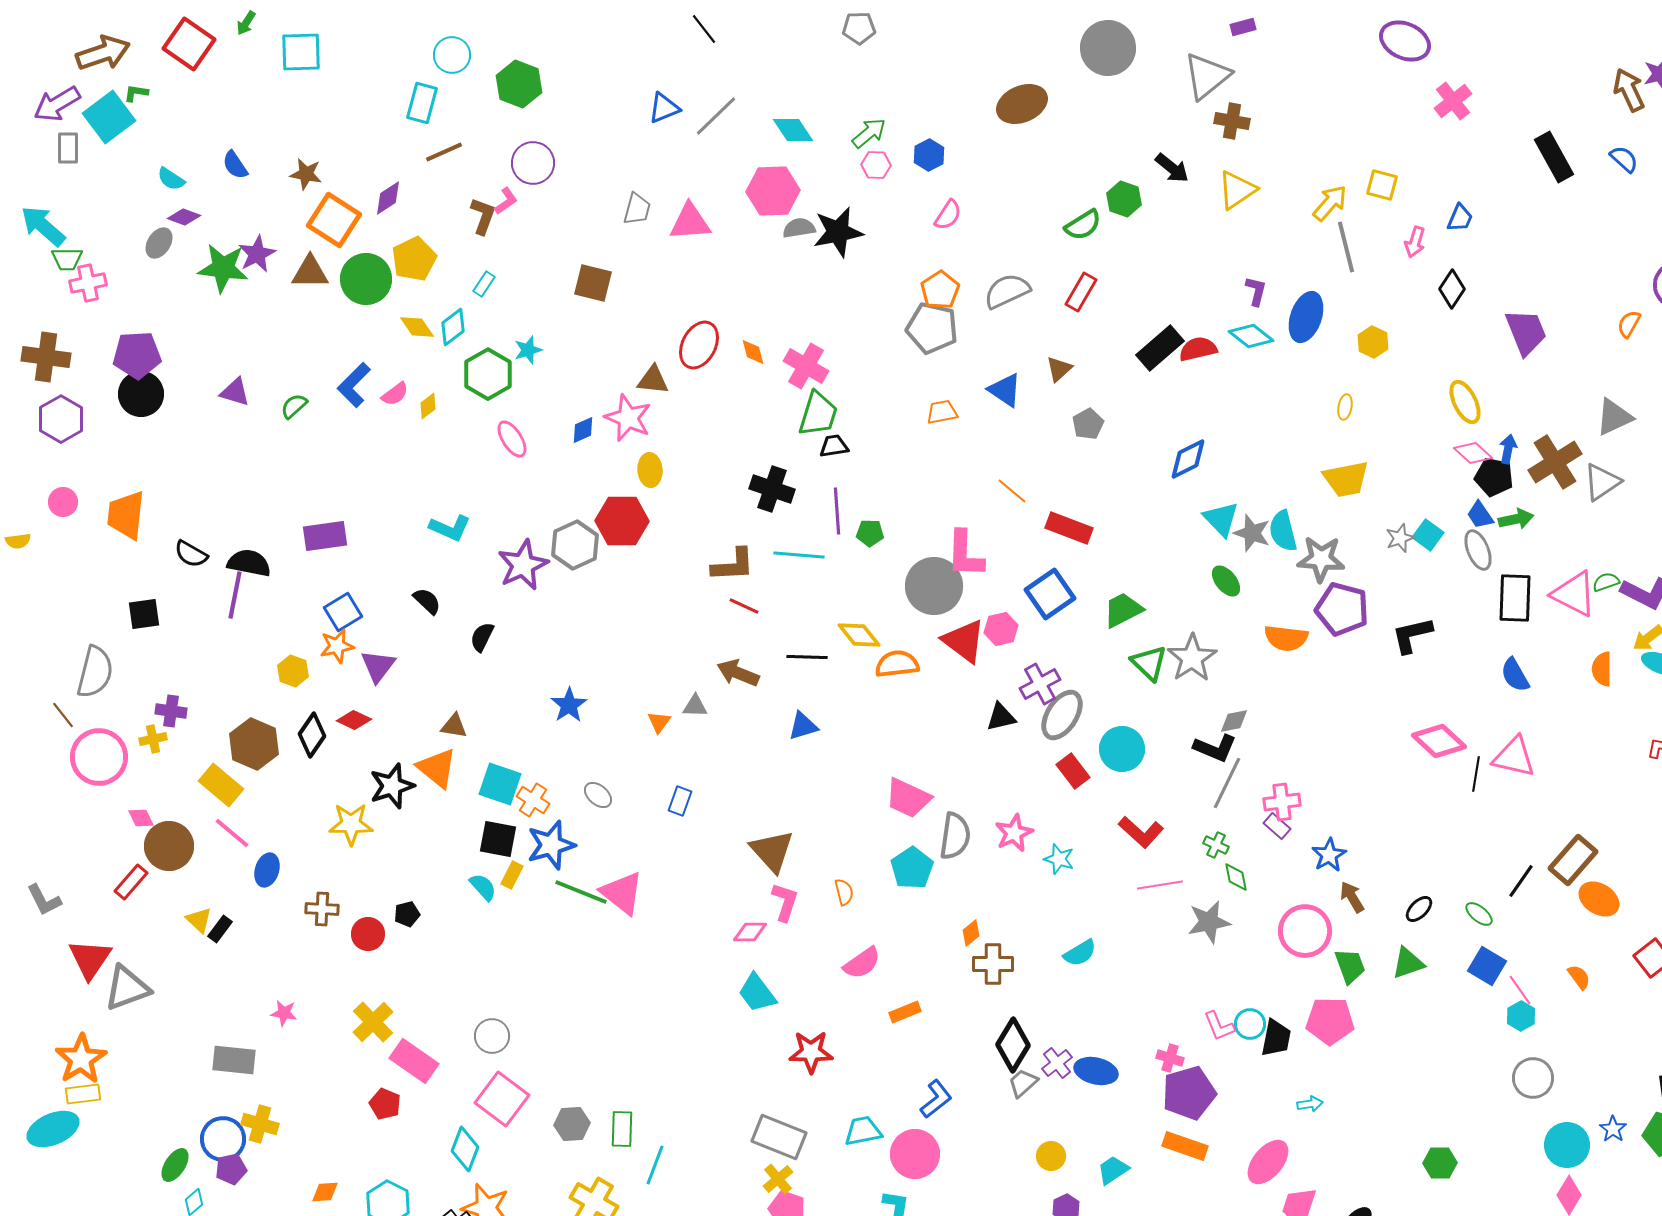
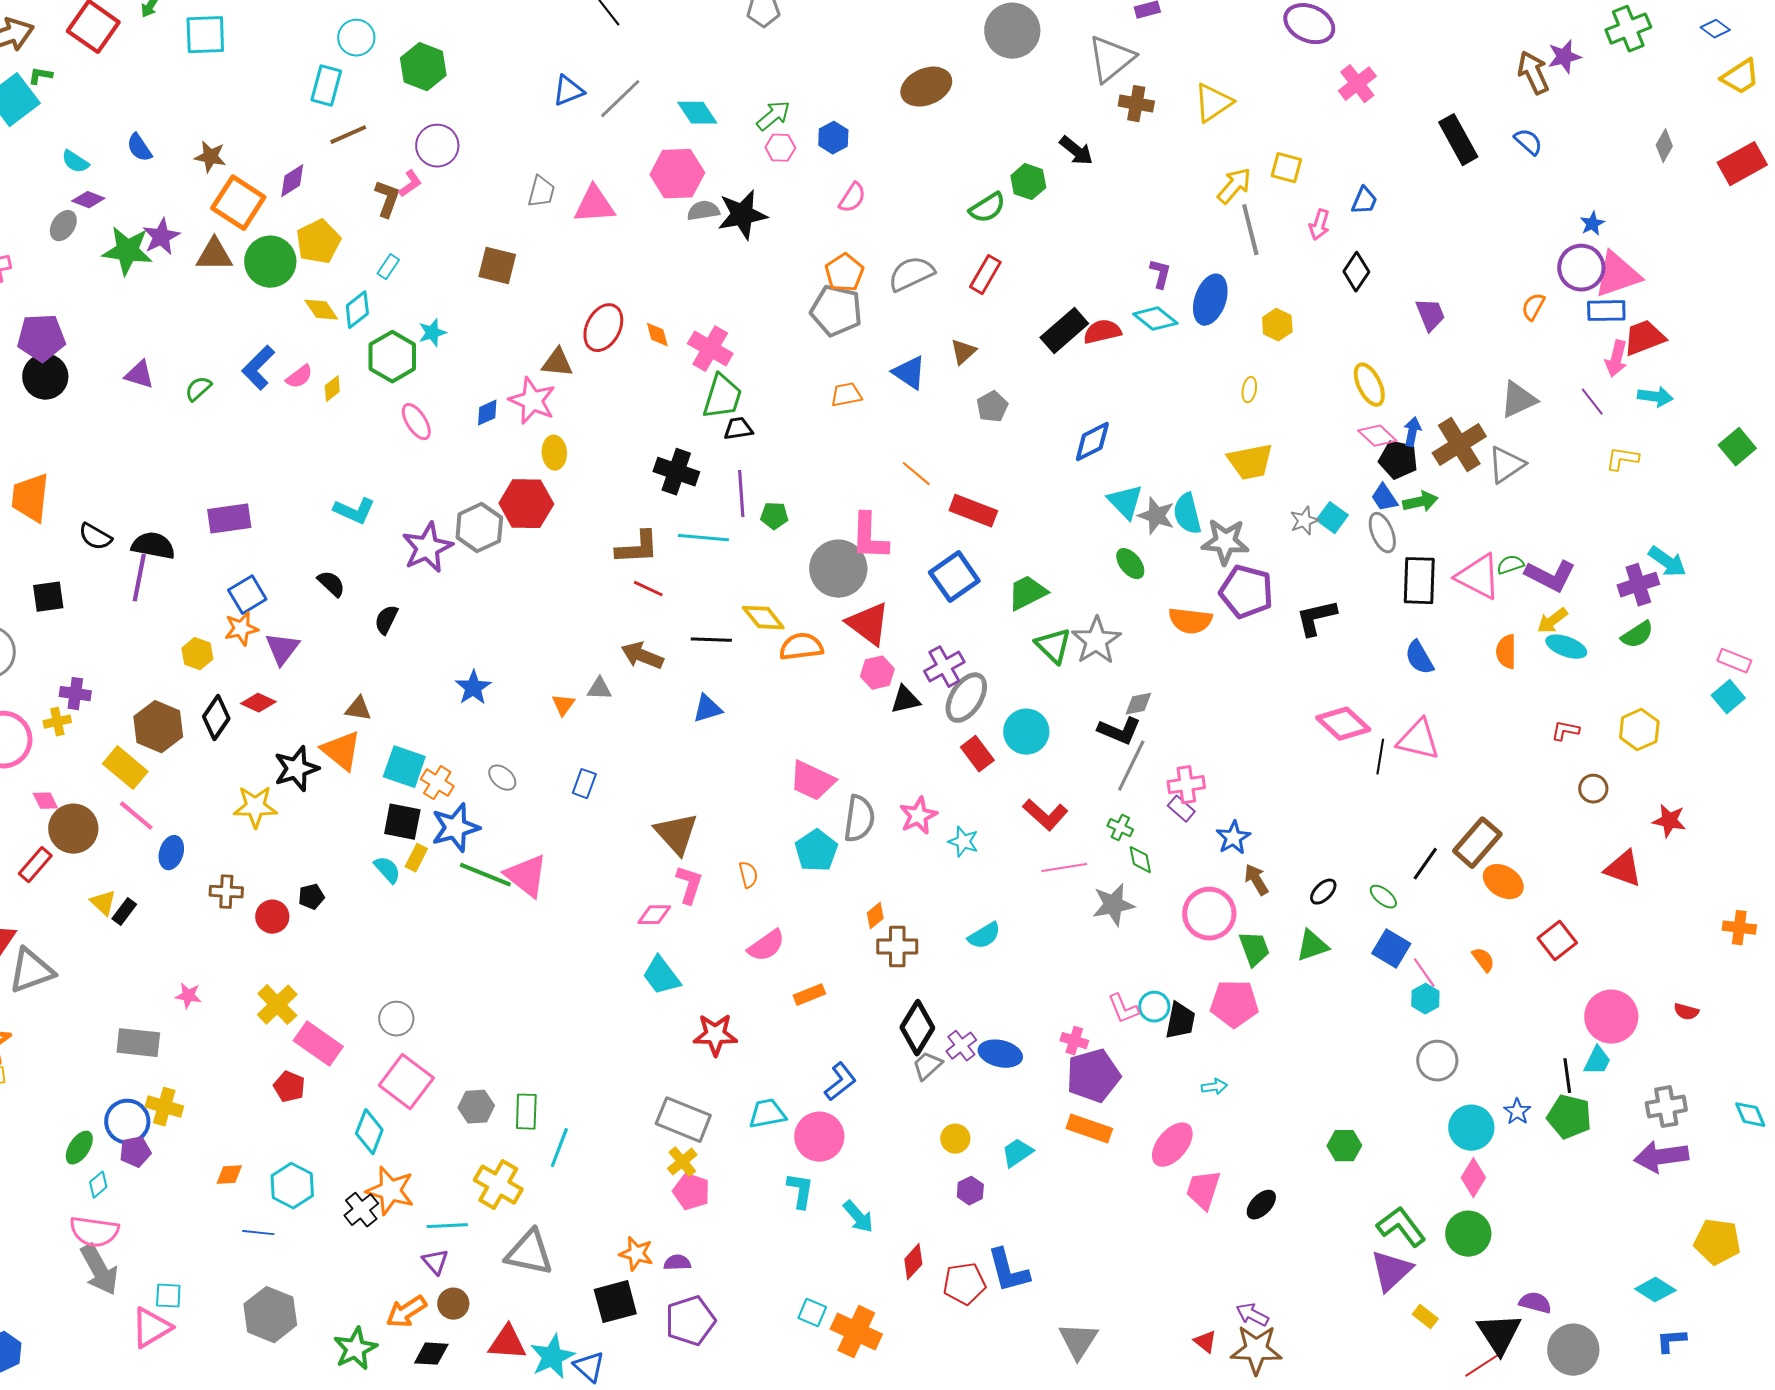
yellow triangle: (1237, 190) -> (1213, 103), moved
purple trapezoid: (1526, 332) -> (1430, 315), size x0.7
pink hexagon: (1001, 629) -> (877, 673), moved

